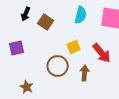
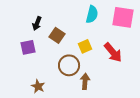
black arrow: (26, 14) -> (37, 23), moved
brown square: (46, 22) -> (57, 35), moved
brown arrow: (85, 73) -> (85, 81), moved

